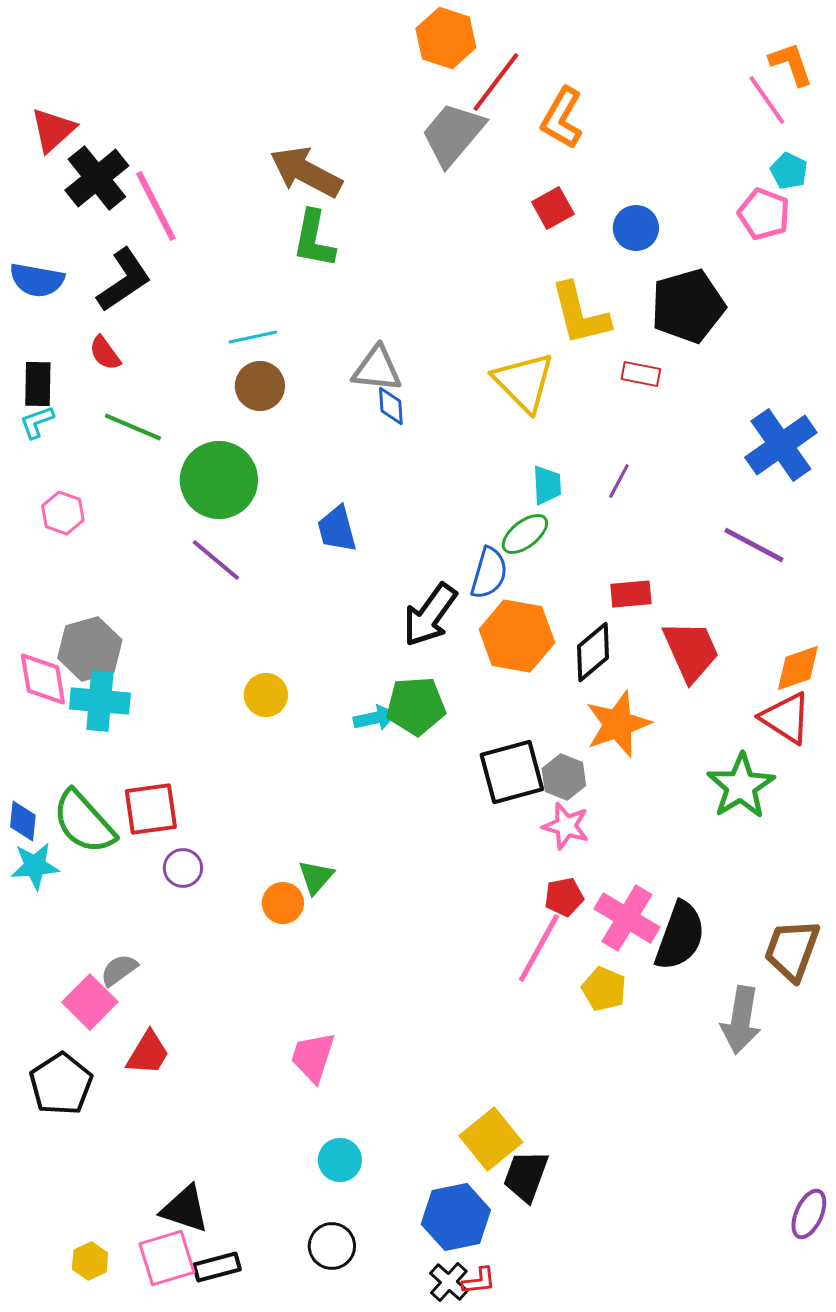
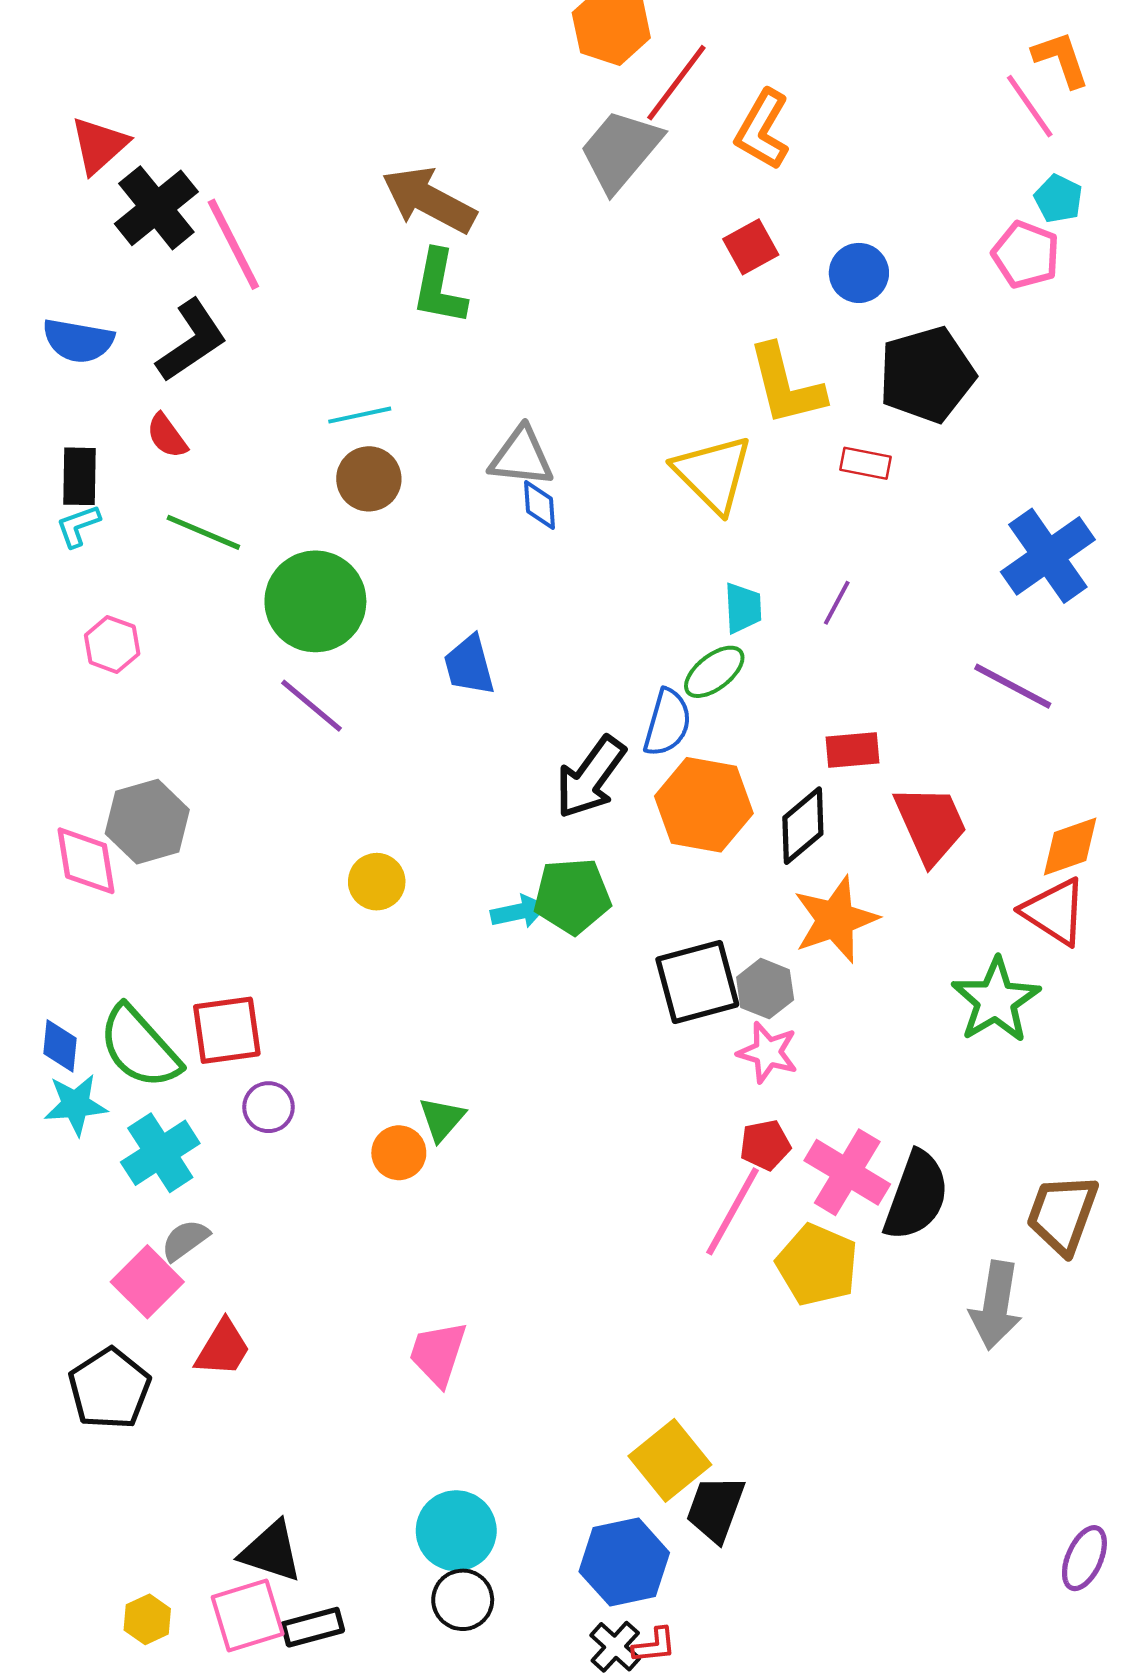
cyan cross: (100, 701) -> (160, 1153), moved, turned -38
yellow pentagon: (604, 989) -> (817, 1265), size x1.4
cyan circle: (340, 1160) -> (456, 1531), moved, size x1.4

